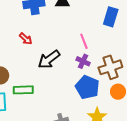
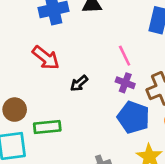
red arrow: (26, 39) -> (46, 58), size x1.5
black arrow: (49, 59) -> (79, 83), size x0.6

